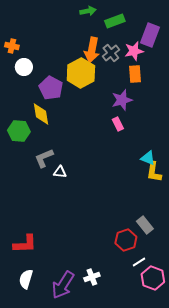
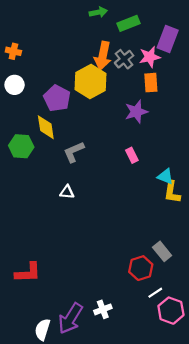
white circle: (24, 67) -> (15, 85), moved
pink rectangle: (118, 124) -> (132, 155), moved
gray L-shape: (44, 158) -> (74, 152), moved
white semicircle: (26, 279) -> (42, 330), moved

